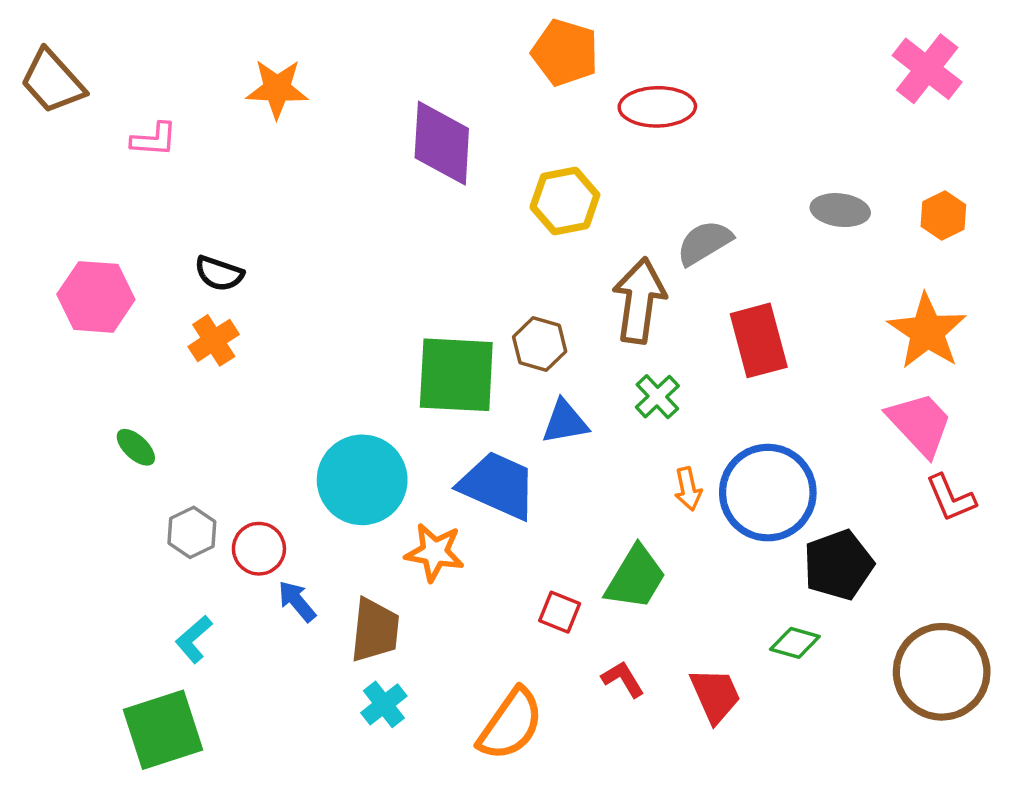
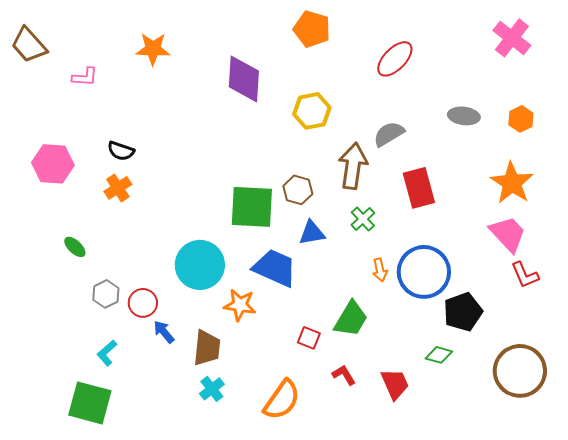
red ellipse: (657, 107) -> (395, 59), moved, turned -45
green square: (163, 730) -> (90, 403), turned 33

